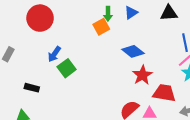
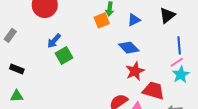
blue triangle: (131, 13) -> (134, 20), moved
black triangle: (169, 13) -> (167, 15), turned -42
black rectangle: (32, 88) -> (17, 69), moved

